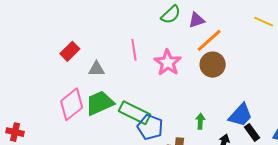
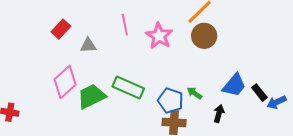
green trapezoid: (100, 103) -> (91, 96), moved
green arrow: (200, 121) -> (194, 93), turned -56
blue pentagon: (150, 127) -> (171, 101), moved
black rectangle: (252, 132) -> (259, 93), moved

